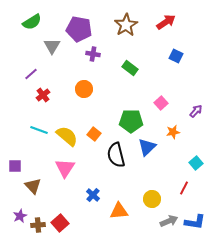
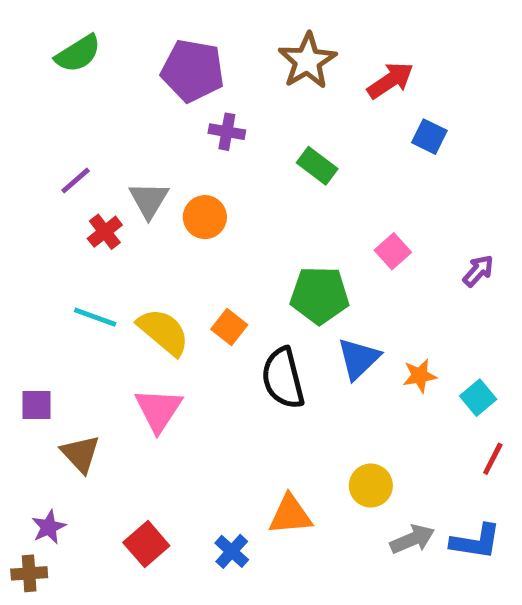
red arrow: (166, 22) -> (390, 80), moved
gray triangle: (52, 46) -> (149, 200), moved
orange star: (173, 132) -> (420, 376), moved
red line: (184, 188) -> (493, 459), moved
blue cross: (93, 195) -> (232, 551), moved
brown cross: (38, 225) -> (29, 573), moved

